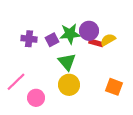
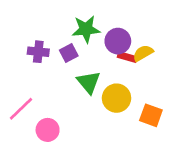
green star: (70, 34) -> (86, 29), moved
yellow circle: (69, 85) -> (117, 98), moved

